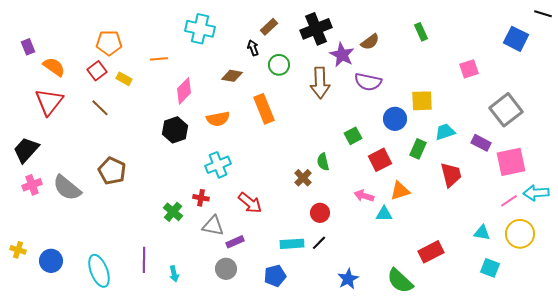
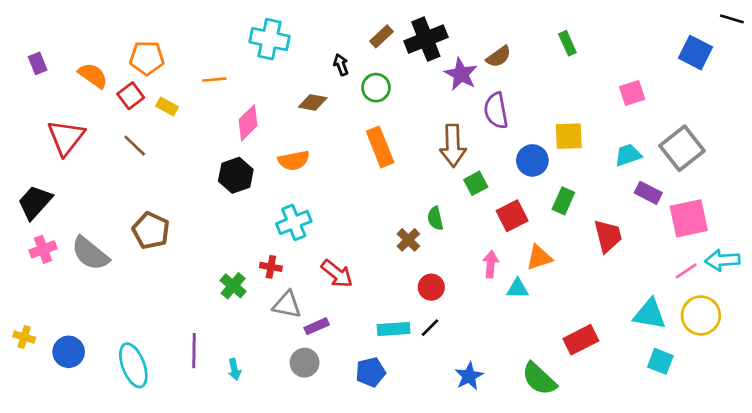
brown rectangle: (269, 27) -> (381, 36), moved
orange semicircle: (54, 67) -> (93, 75), moved
purple semicircle: (368, 82) -> (496, 111), turned 68
brown arrow: (320, 83) -> (453, 146), moved
orange rectangle: (264, 109) -> (380, 147), moved
cyan trapezoid: (445, 132) -> (628, 155), moved
pink arrow: (364, 196) -> (491, 264), turned 78
cyan triangle: (482, 233) -> (650, 314), size x1.5

